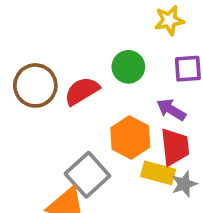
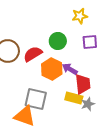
purple arrow: (171, 110) -> (70, 69), moved
orange hexagon: (130, 138) -> (52, 69), moved
gray square: (87, 175) -> (36, 99), turned -35

